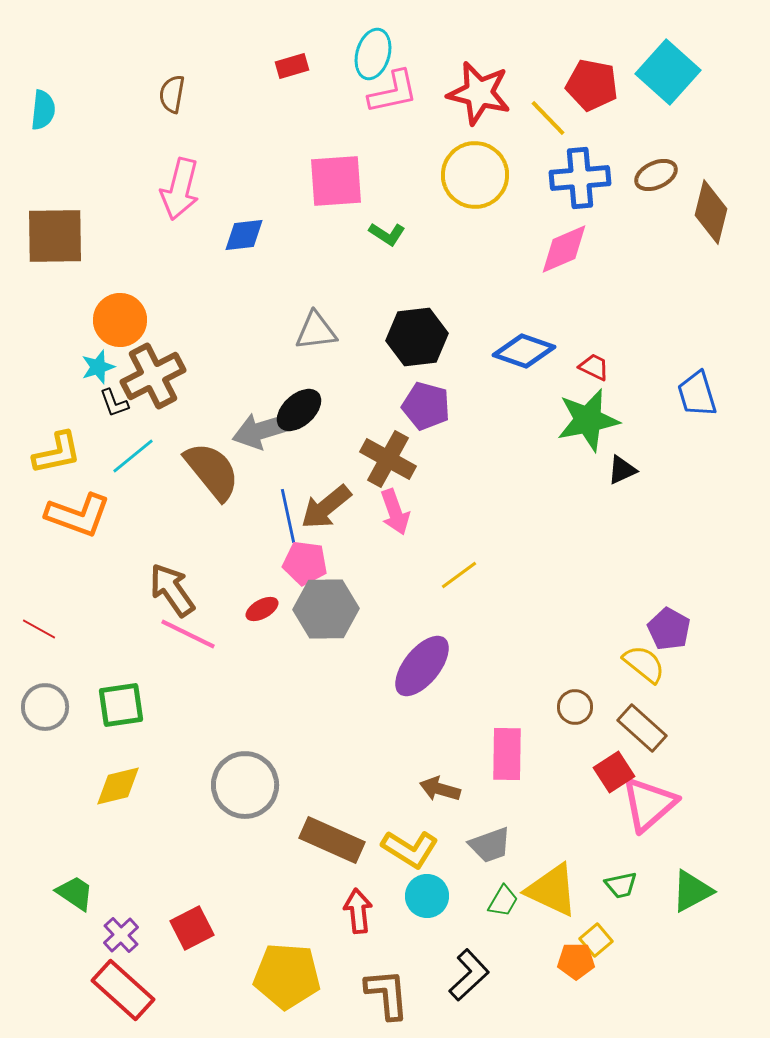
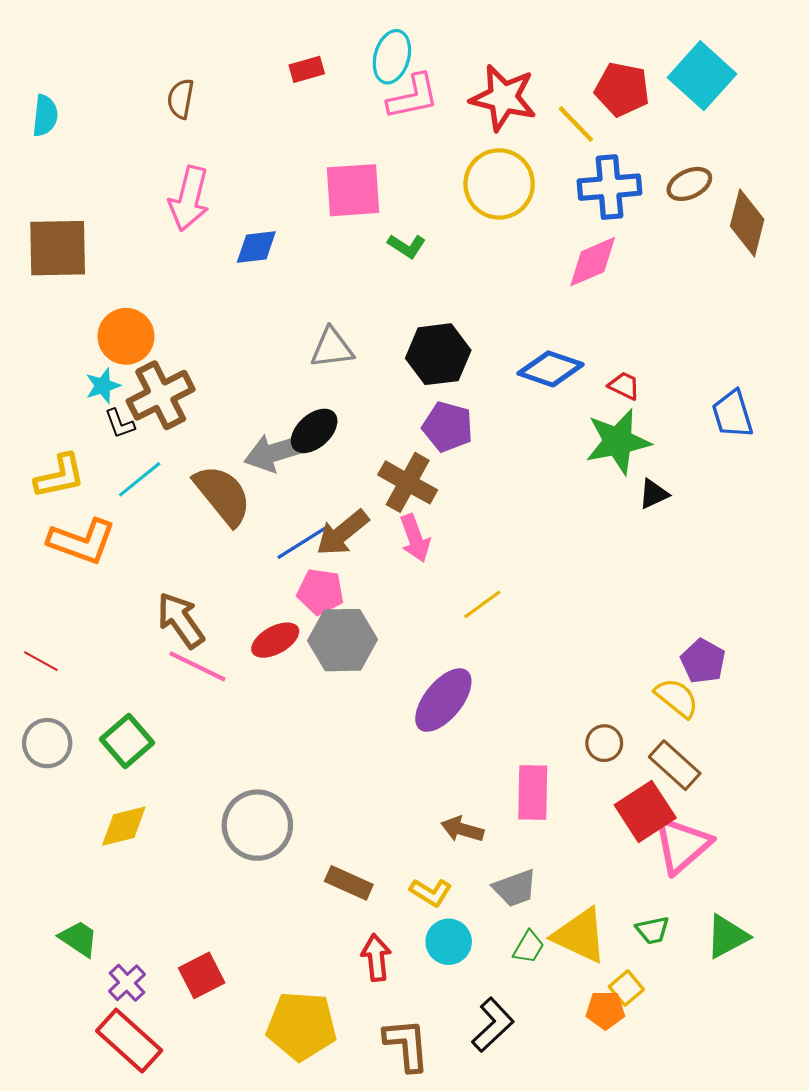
blue line: (288, 516) -> (303, 542), turned 70
red ellipse: (262, 609) -> (275, 640), size x1.4
green square: (121, 705) -> (127, 741), turned -33
red square: (614, 772) -> (645, 811), size x1.4
brown rectangle: (332, 840) -> (349, 883), size x0.7
yellow L-shape: (410, 849) -> (431, 892), size x0.7

